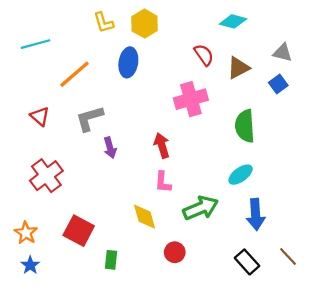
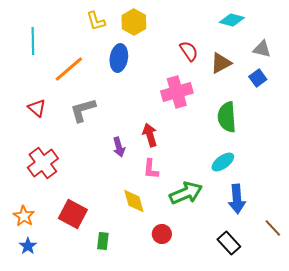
cyan diamond: (233, 21) -> (232, 20), moved
cyan line: (36, 44) -> (33, 41), turned -76
purple arrow: (110, 148) -> (119, 147), moved
brown line: (288, 257) -> (273, 228), moved

